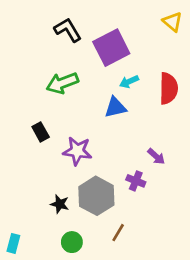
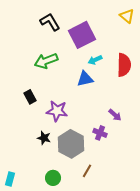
black star: (60, 204) -> (44, 138), moved

